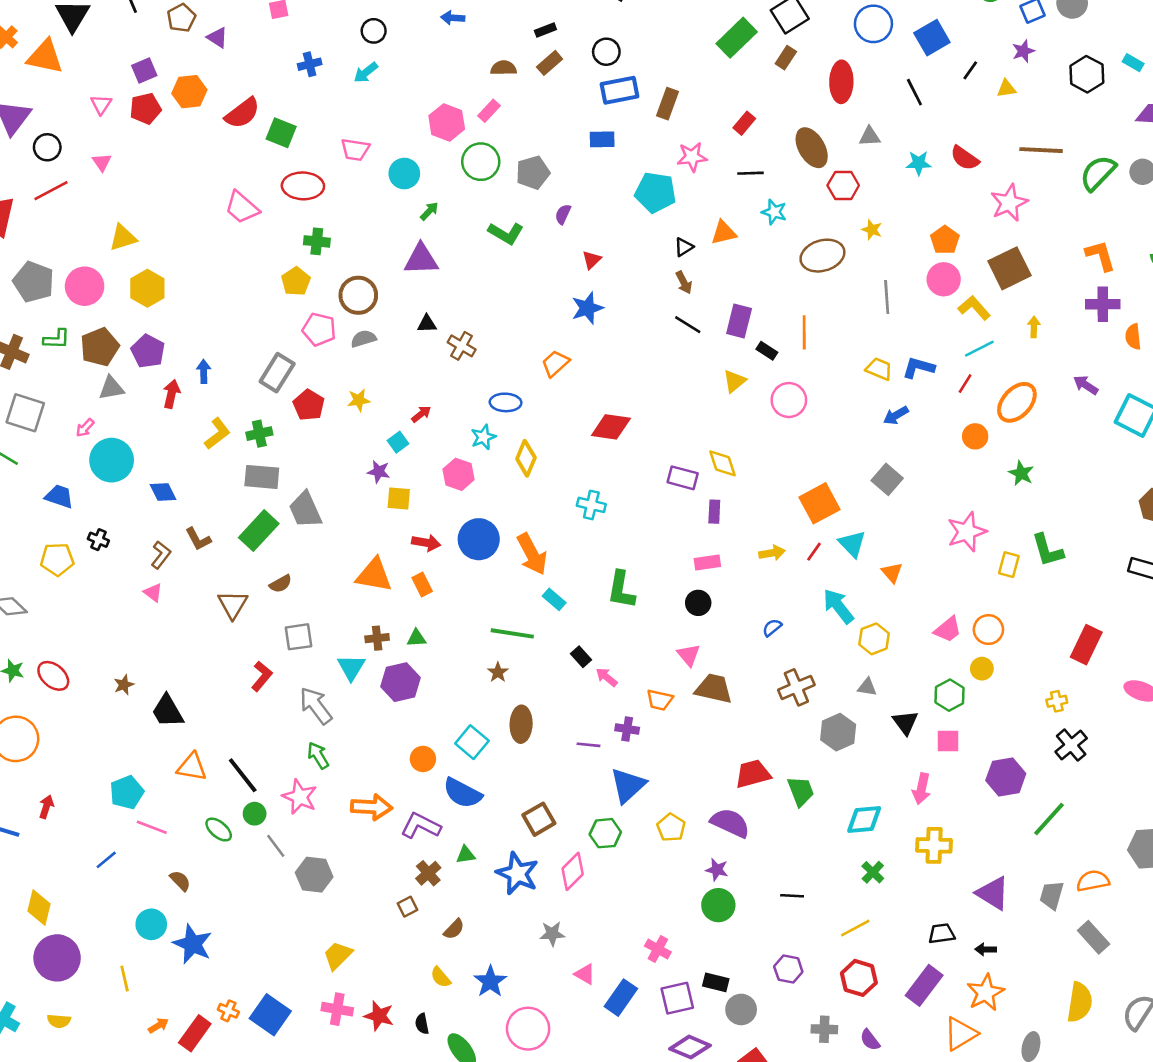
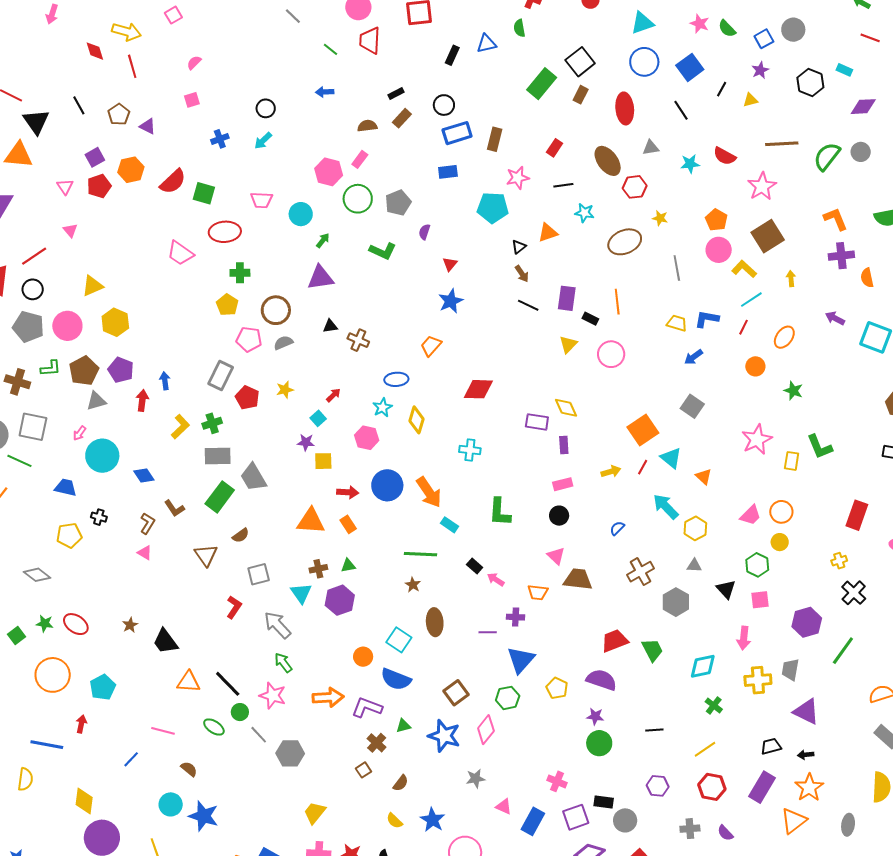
black circle: (47, 147) -> (33, 289), moved
orange ellipse: (1017, 402) -> (784, 337), size x0.7
cyan pentagon: (127, 792) -> (103, 687), moved
gray trapezoid: (1052, 895) -> (790, 670), moved

